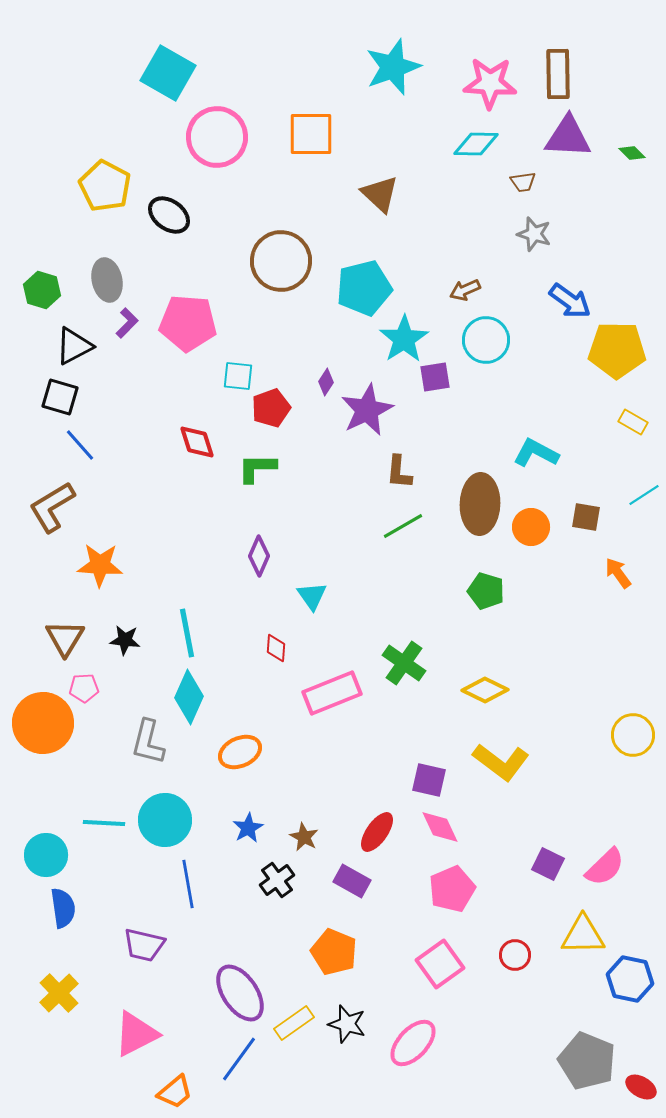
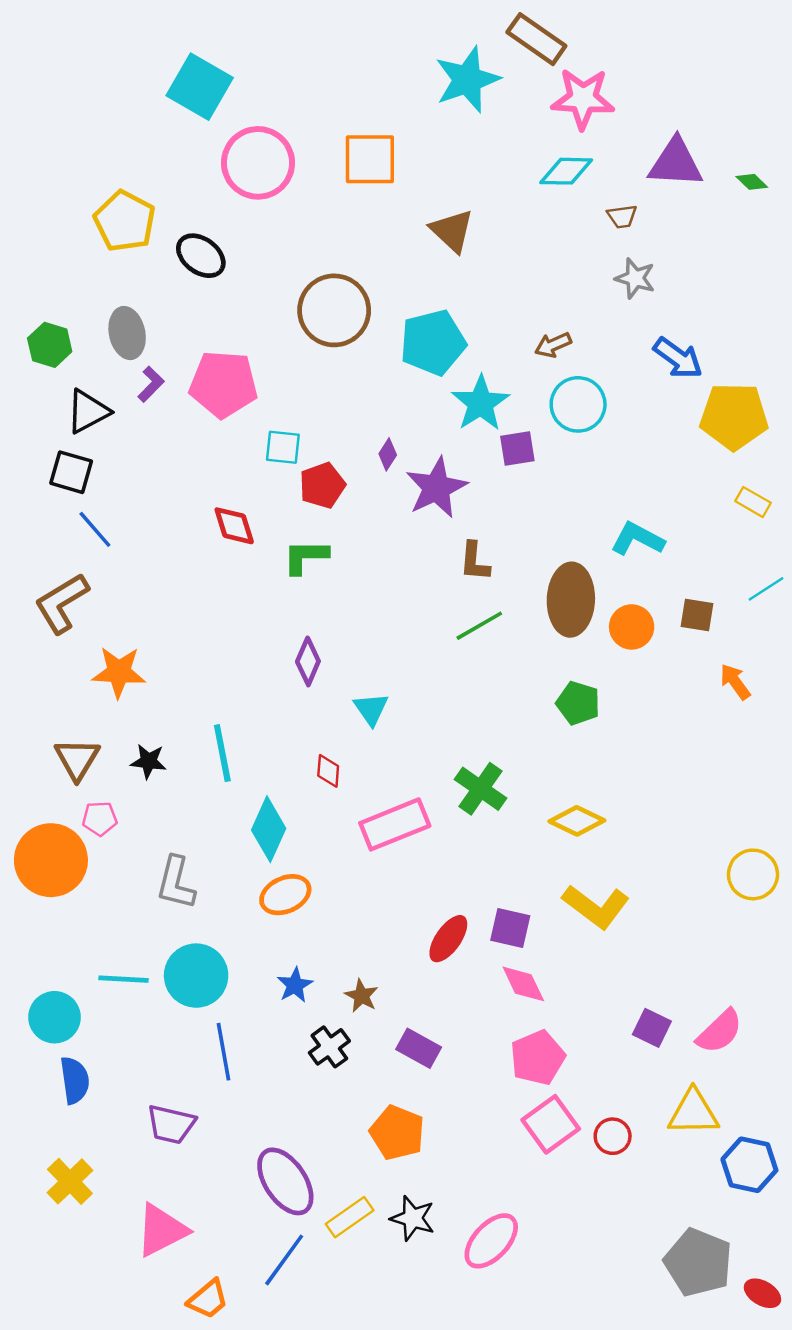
brown rectangle: (558, 74) -> (536, 39), moved, turned -54
cyan diamond: (189, 697) -> (269, 829), moved
red ellipse: (377, 832) -> (448, 939), moved
pink square: (440, 964) -> (551, 1124), moved

